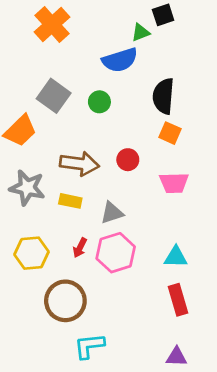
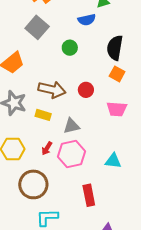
blue semicircle: (120, 60) -> (87, 20), size x0.7
gray square: (54, 96) -> (37, 27), moved
red rectangle: (178, 300) -> (89, 195), moved

